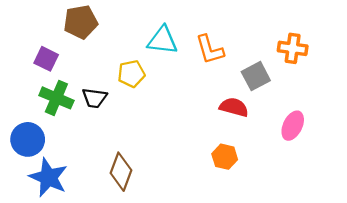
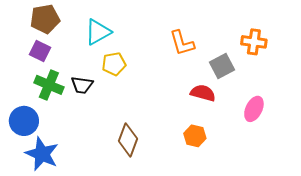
brown pentagon: (81, 22) -> (45, 19), moved
cyan triangle: (162, 40) -> (98, 32), moved, turned -36
brown diamond: (121, 172) -> (128, 140), moved

